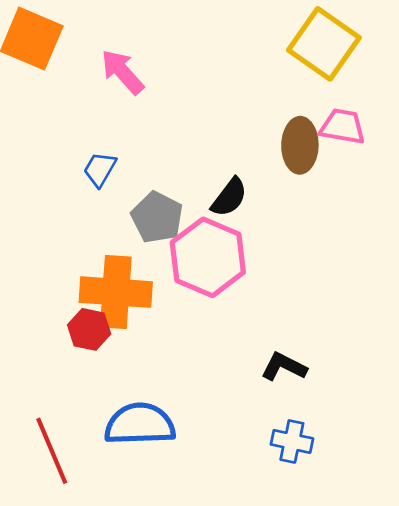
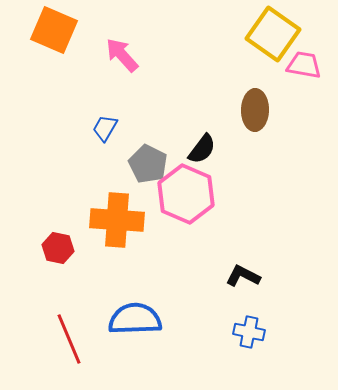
pink trapezoid: (343, 127) -> (304, 65), moved
red hexagon: (89, 329) -> (58, 248), moved

